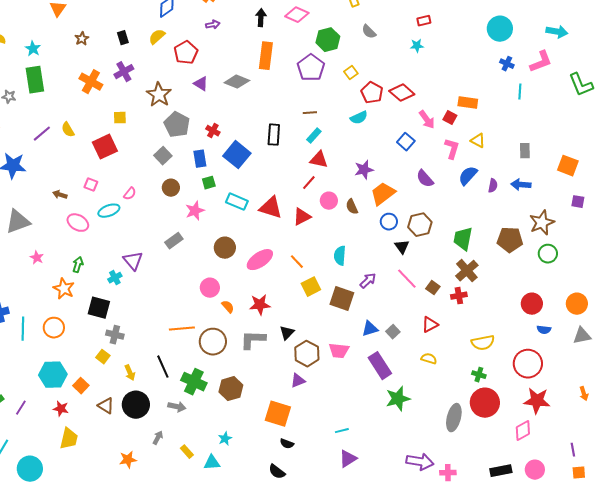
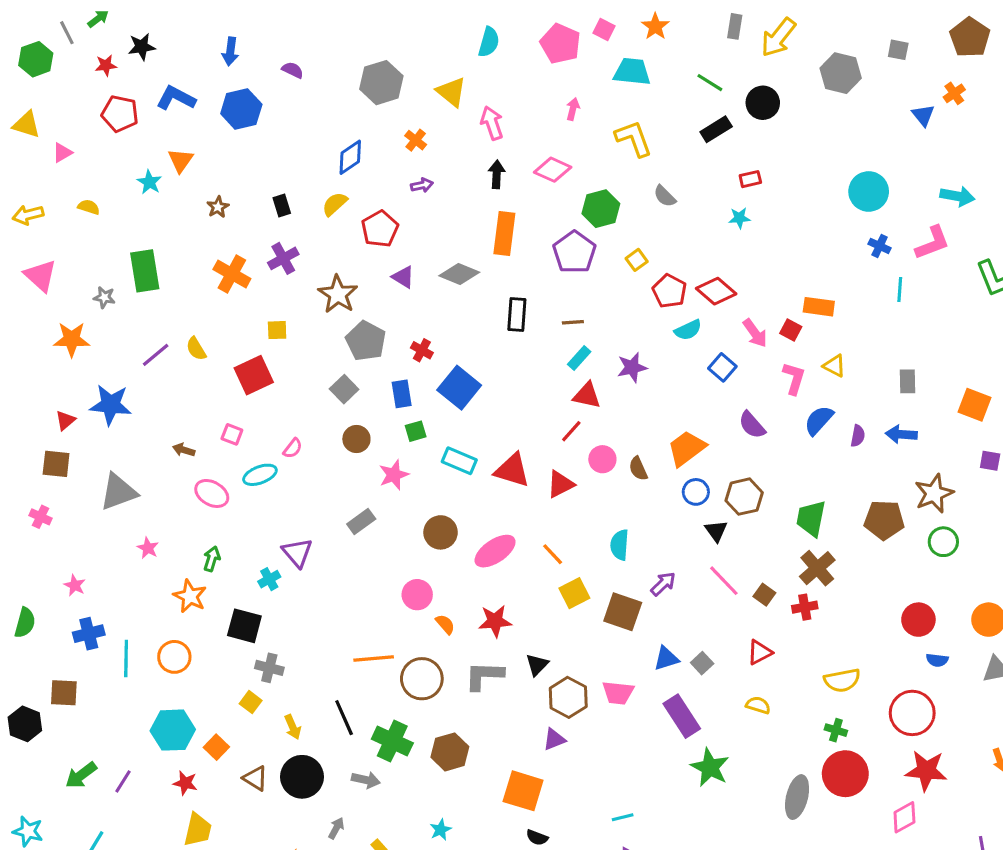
cyan star: (33, 49) -> (149, 182), moved
cyan semicircle: (359, 118) -> (688, 330), moved
black rectangle: (274, 135) -> (517, 314), moved
purple star: (364, 170) -> (632, 367), moved
green star: (398, 399) -> (710, 767), turned -30

